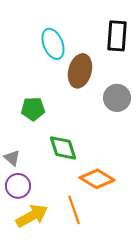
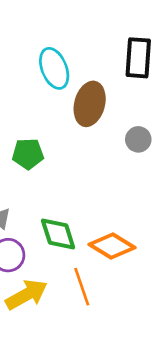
gray circle: (117, 98) -> (138, 139), size x0.7
green diamond: (63, 148) -> (58, 234), moved

